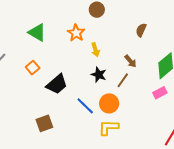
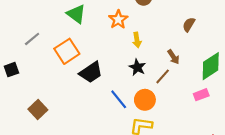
orange square: (33, 68) -> (67, 51), size x1.6
brown square: (44, 123) -> (38, 110), moved, turned -30

